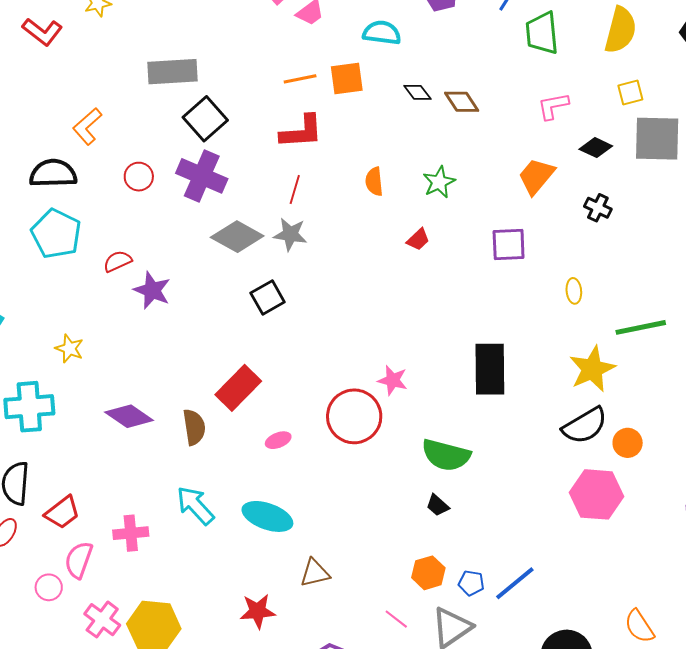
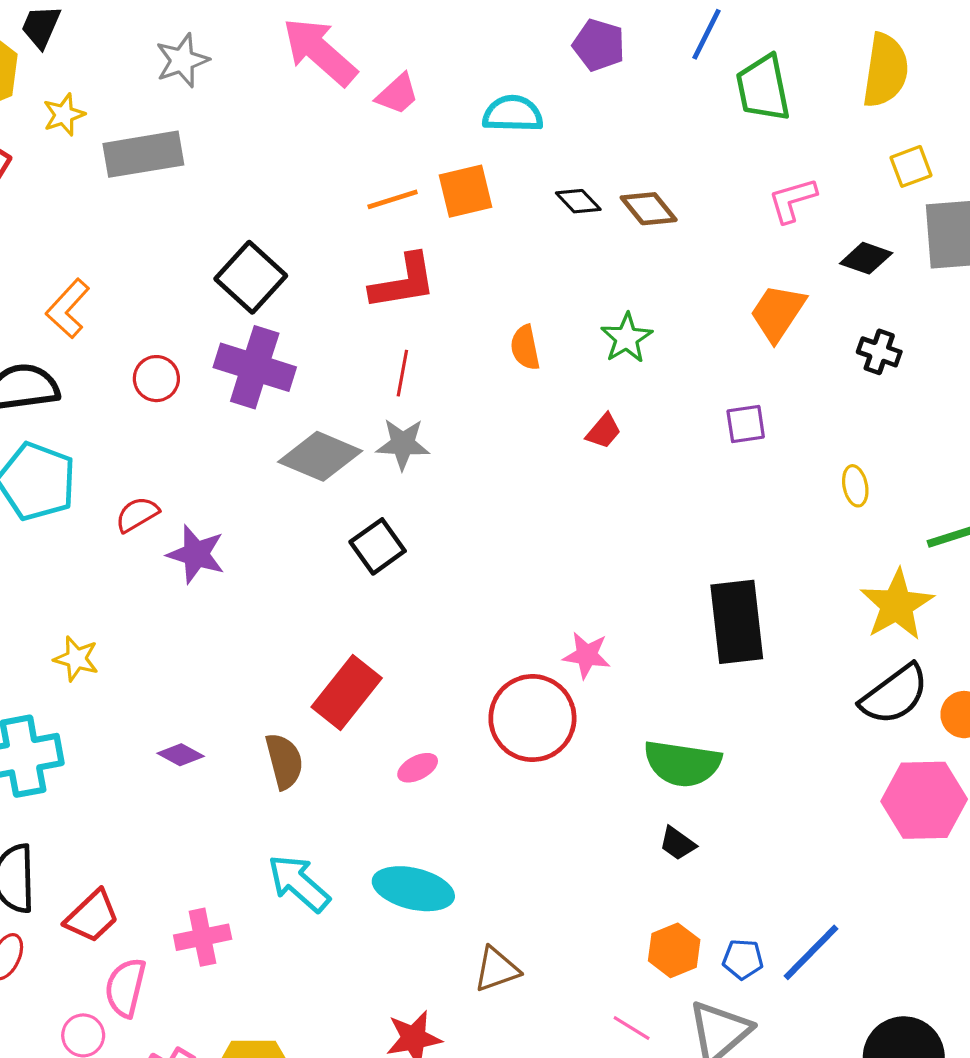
gray rectangle: (173, 72) -> (143, 154), moved
purple square: (509, 245) -> (746, 424), size x0.7
purple diamond: (129, 416) -> (181, 755), size x0.6

